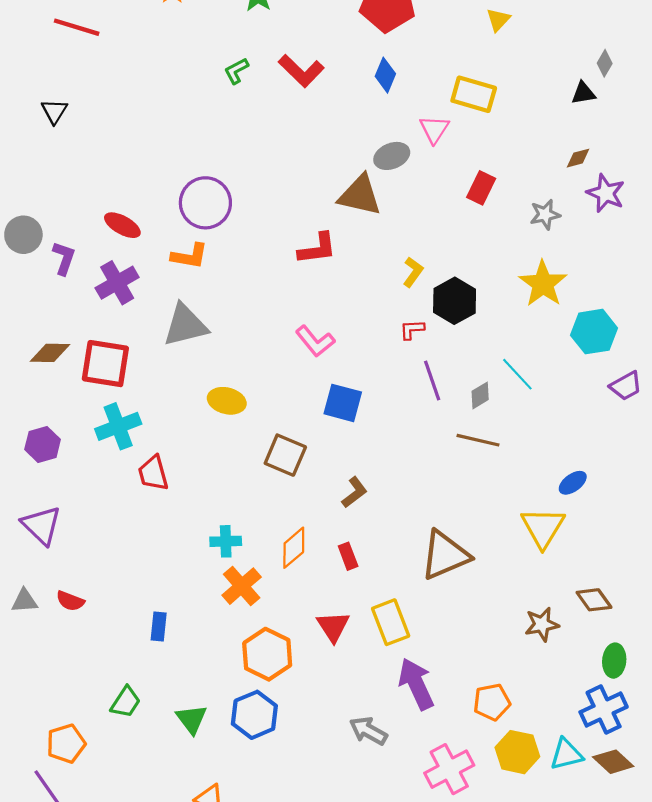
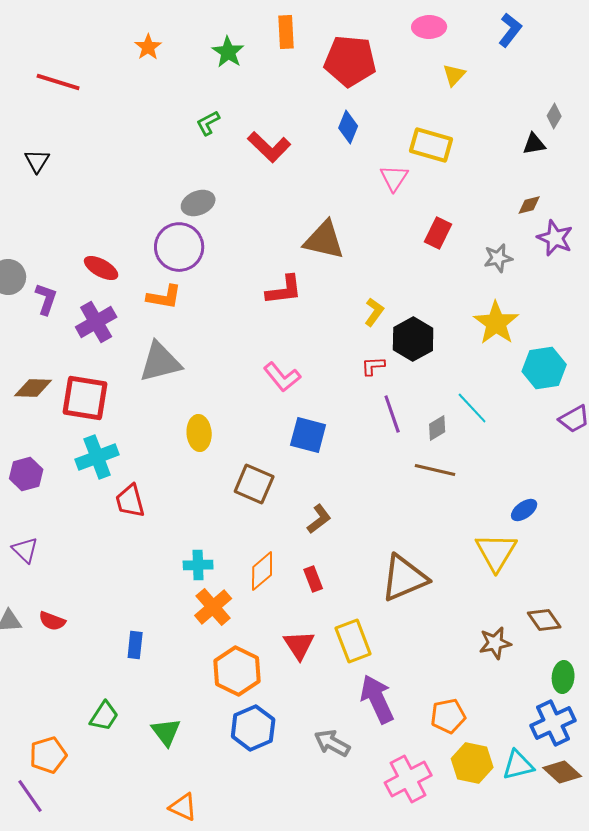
red L-shape: (301, 71) -> (269, 147), moved
gray ellipse: (392, 156) -> (198, 203), moved
yellow ellipse: (227, 401) -> (199, 433), turned 72
purple triangle: (42, 525) -> (25, 550), size x0.7
blue hexagon: (254, 715) -> (253, 728), moved

